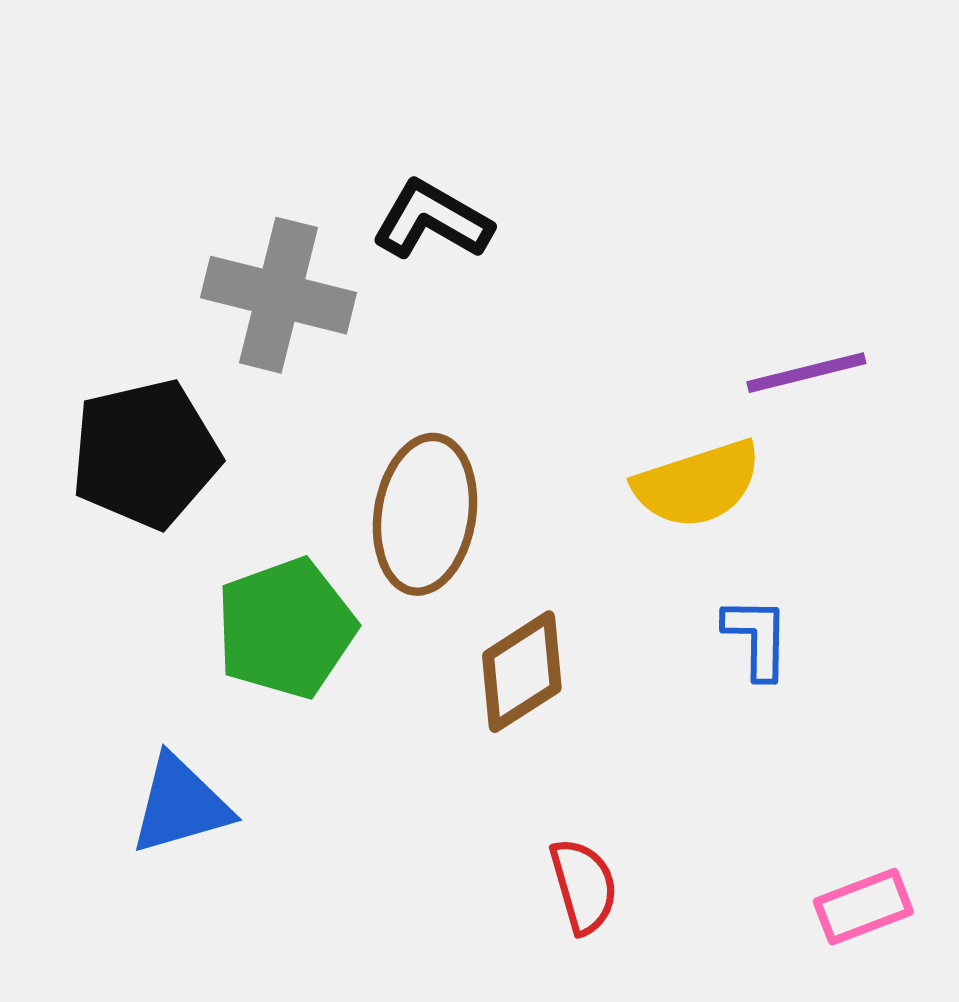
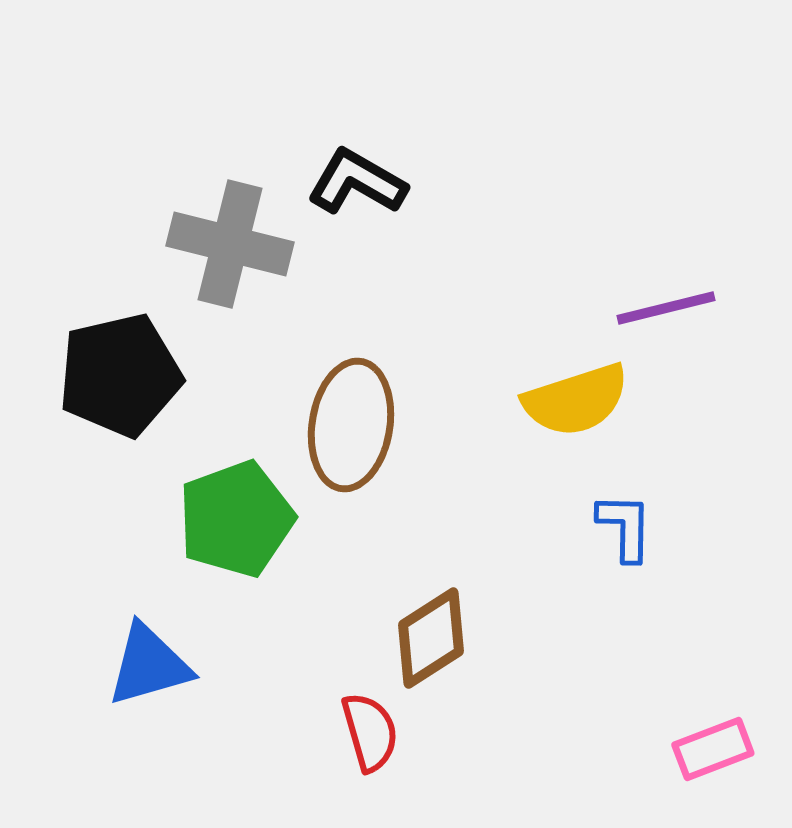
brown diamond: (522, 672) -> (431, 638), moved
red semicircle: (584, 886) -> (370, 732), moved

